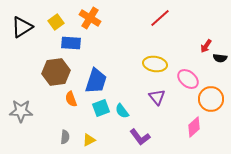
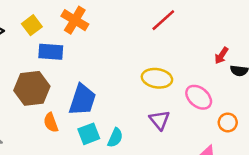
orange circle: (211, 99) -> (228, 122), size x0.6
cyan semicircle: (122, 111) -> (115, 138), turned -119

